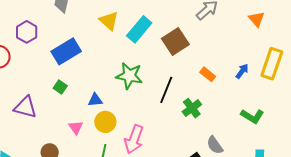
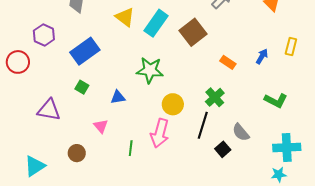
yellow rectangle: (272, 64) -> (291, 46), size x0.6
black line: (166, 90) -> (203, 125), moved
yellow circle: (105, 122) -> (173, 104), moved

